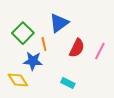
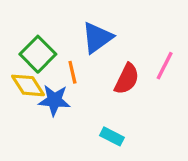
pink line: (100, 51) -> (165, 66), moved
yellow diamond: (18, 80) -> (28, 85), moved

